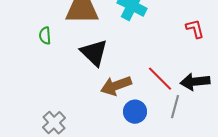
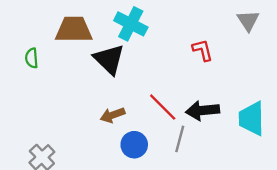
black triangle: (94, 53) -> (109, 59), moved
brown arrow: (116, 86) -> (113, 115), size x0.7

